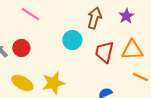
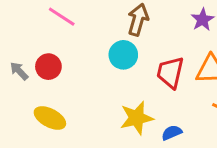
brown arrow: (94, 18) -> (138, 20), moved
yellow star: (53, 83) -> (137, 118), moved

